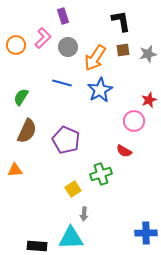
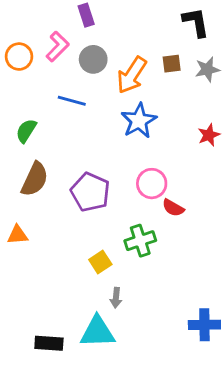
black L-shape: (121, 21) -> (196, 22), moved
blue line: (62, 83) -> (72, 101), moved
pink circle: (134, 121) -> (152, 184), moved

